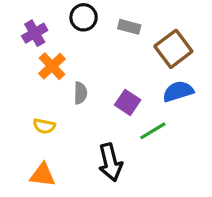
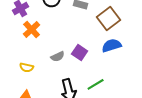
gray semicircle: (80, 93) -> (58, 56), moved, turned 64
green line: (153, 131) -> (96, 84), moved

